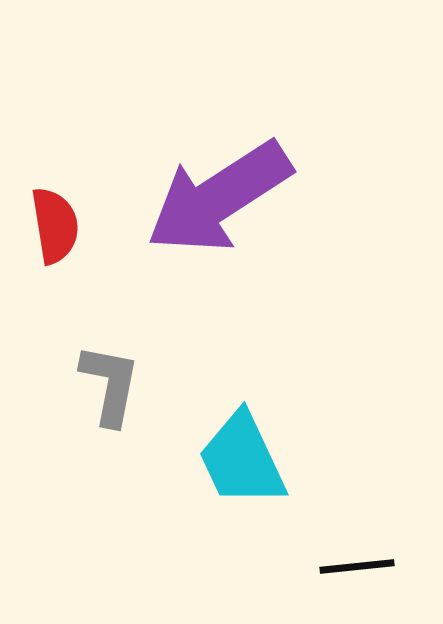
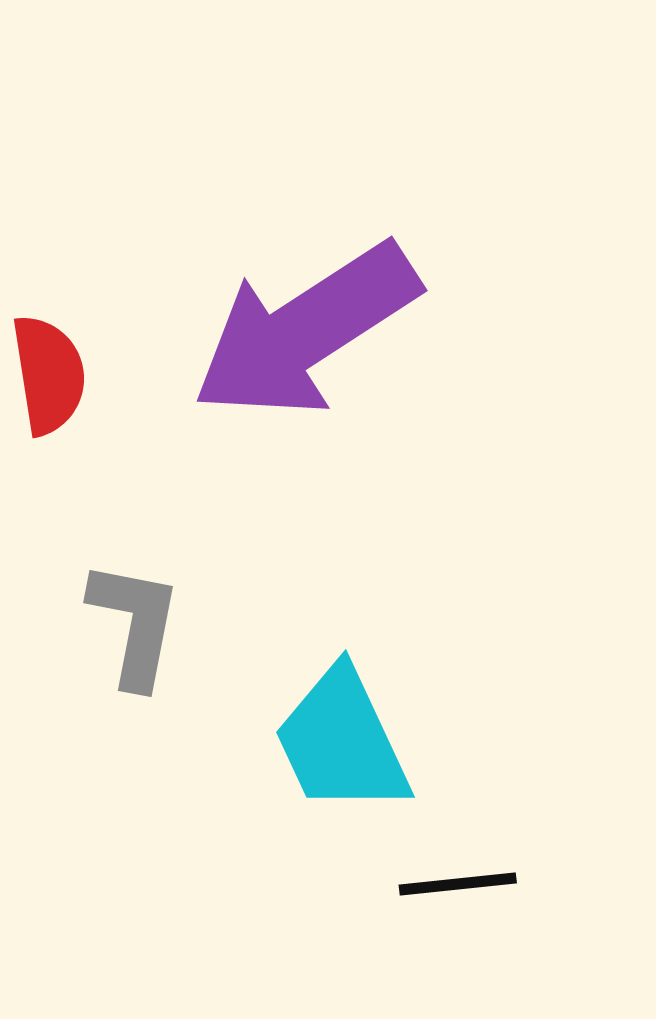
black line: (357, 567) -> (458, 884), moved

